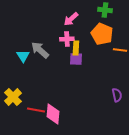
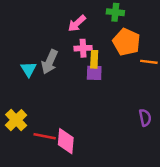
green cross: (105, 10) -> (115, 12), moved
pink arrow: (71, 19) -> (77, 23), moved
gray arrow: (40, 50) -> (50, 62), turned -108

